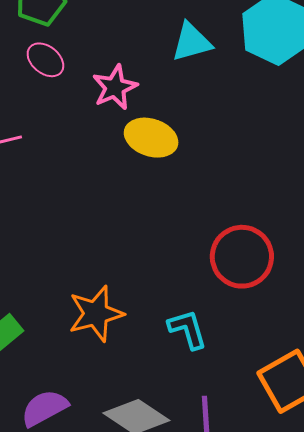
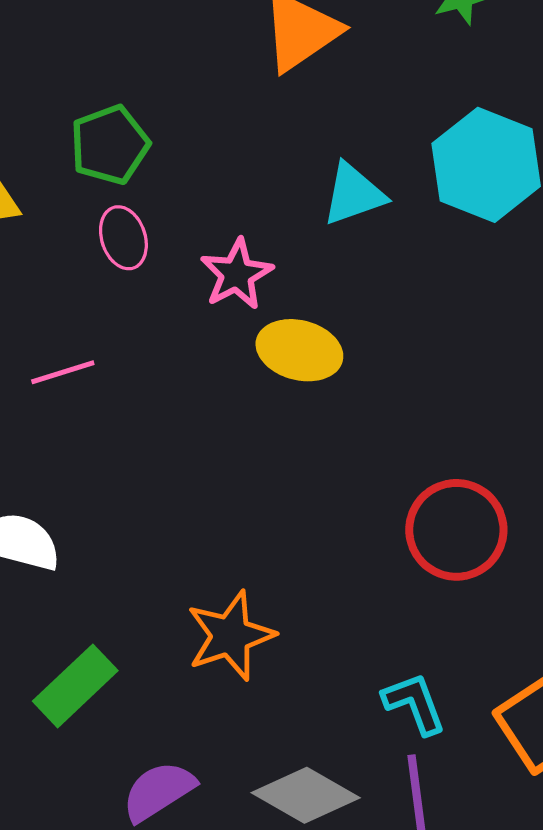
pink ellipse: (45, 60) -> (123, 238), turned 36
cyan L-shape: (188, 329) -> (414, 703), moved

